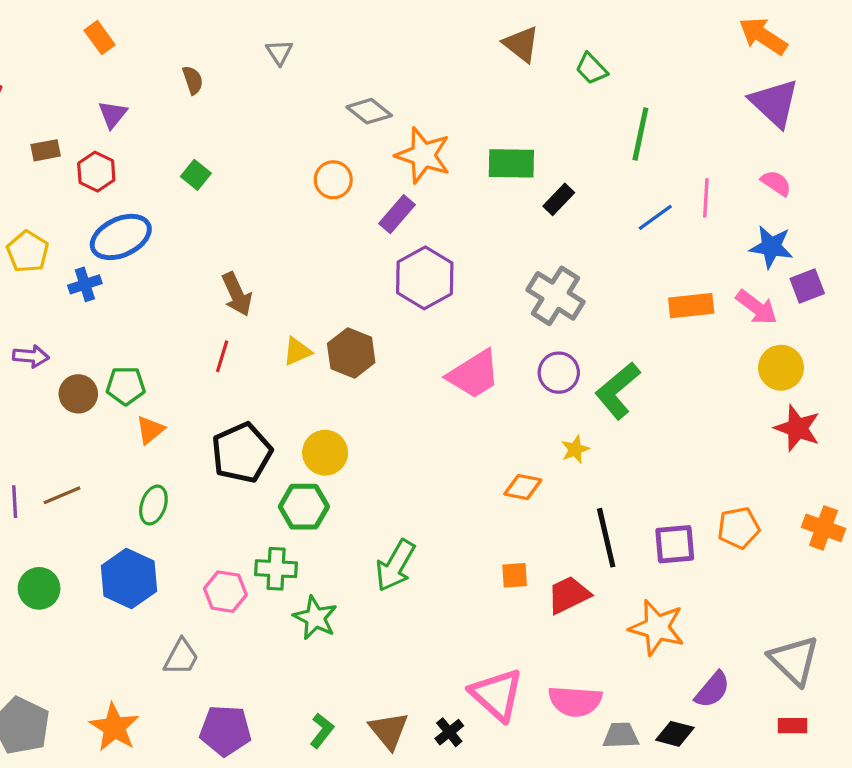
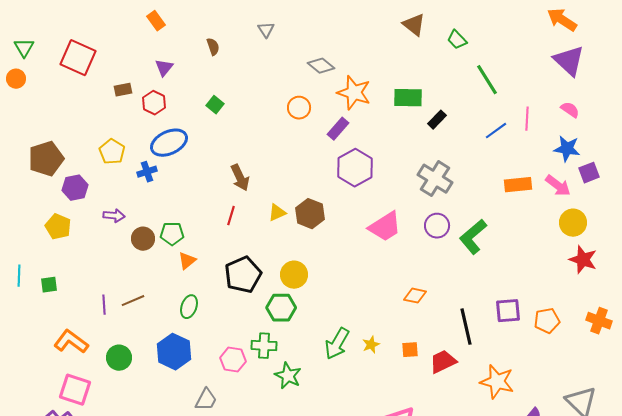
green line: (640, 134) -> (487, 80), turned -44
yellow star: (575, 449) -> (371, 345), moved
purple square: (675, 544) -> (508, 311), moved

